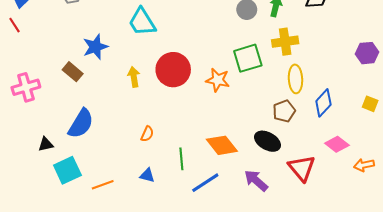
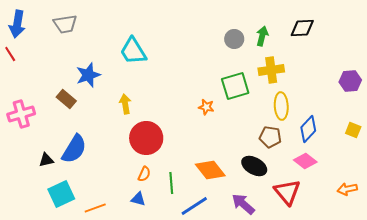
red circle: (173, 70) -> (146, 138), moved
orange star: (218, 80) -> (206, 107), size x0.7
brown pentagon: (284, 111) -> (270, 137), turned 30
orange semicircle: (147, 134) -> (144, 174), moved
black triangle: (46, 144) -> (46, 160), moved
pink diamond: (337, 144) -> (305, 161), moved

